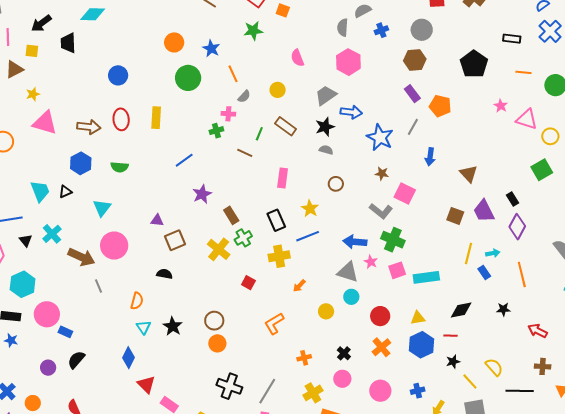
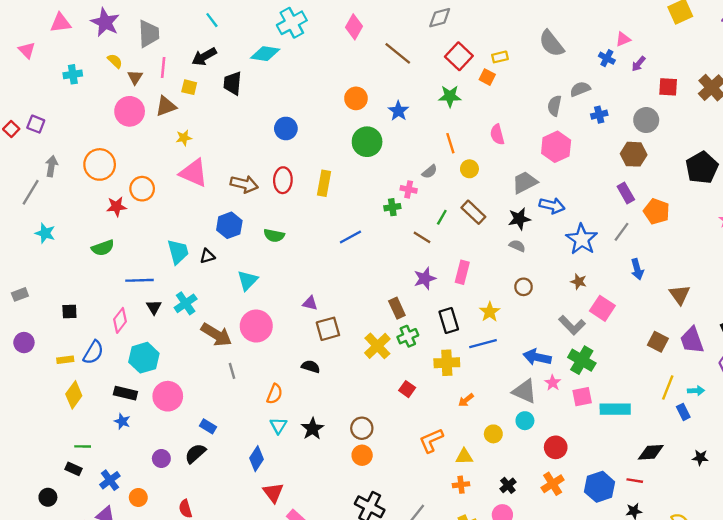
orange line: (233, 74) -> (450, 143), moved
blue arrow: (430, 157) -> (637, 269), turned -30
purple star: (202, 194) -> (425, 278), moved
yellow triangle: (418, 318) -> (464, 457), moved
blue rectangle: (65, 332) -> (208, 426), moved

